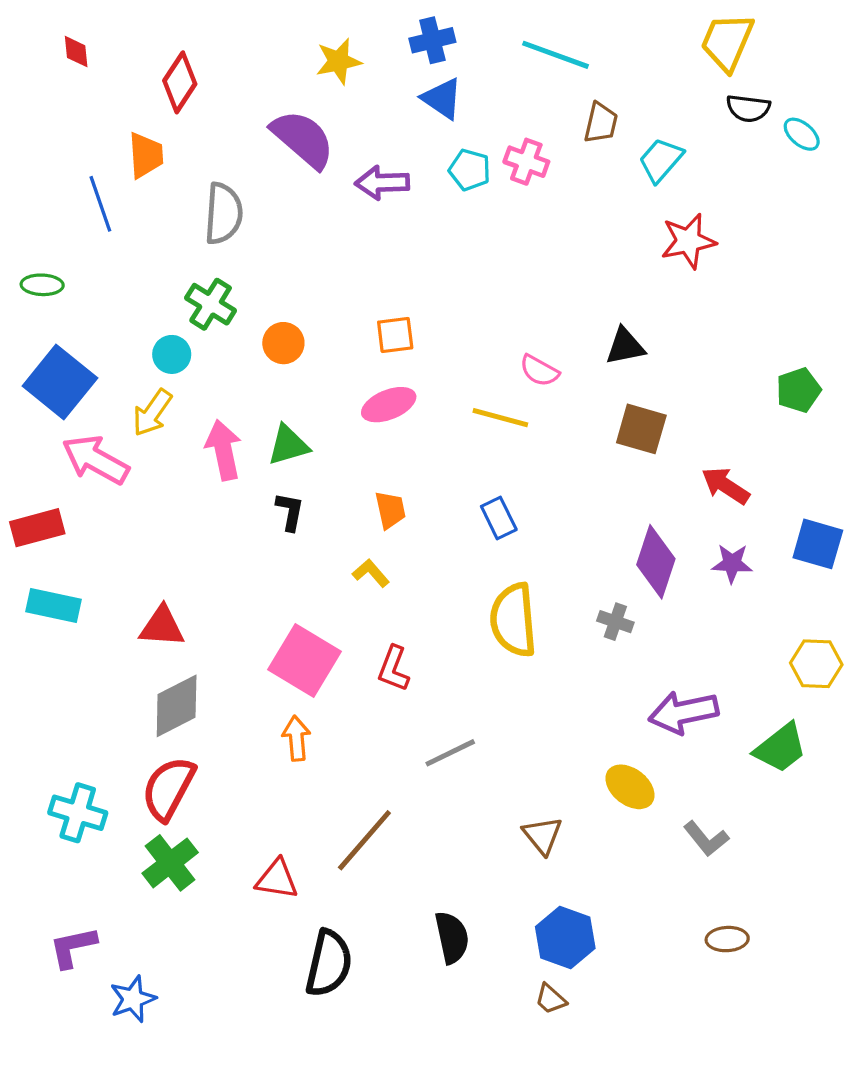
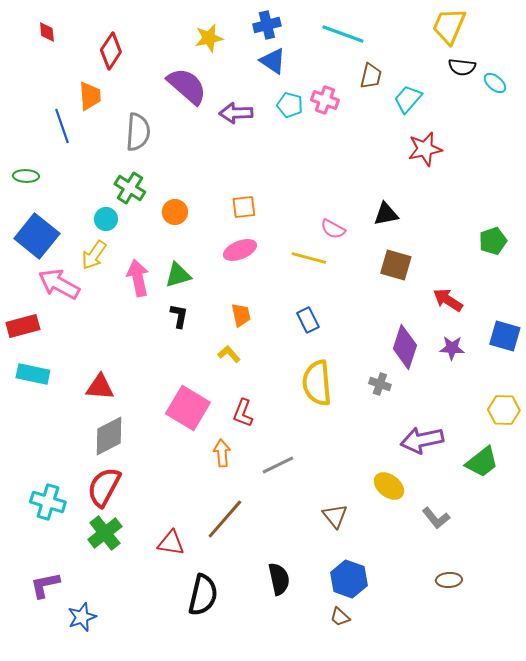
orange arrow: (296, 738) -> (222, 453), moved

